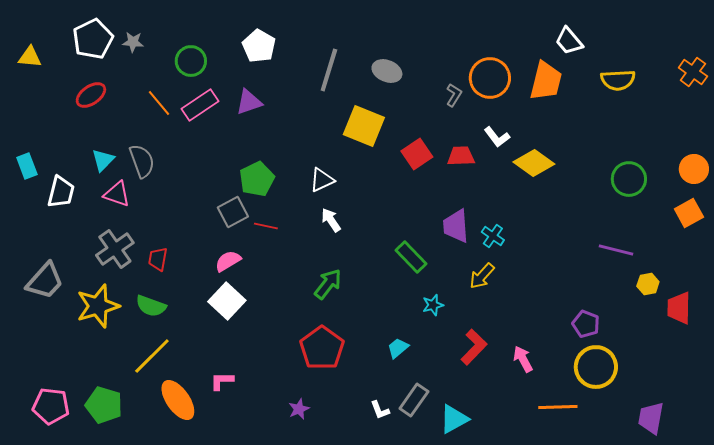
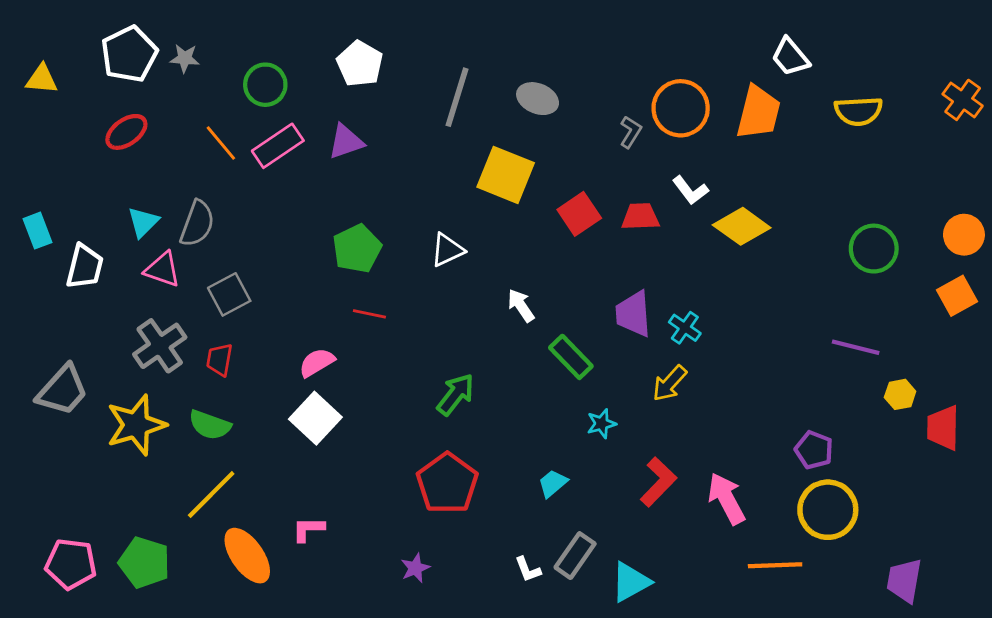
gray semicircle: (142, 161) -> (197, 224), turned 40
gray square: (233, 212) -> (229, 294), moved
white arrow: (331, 220) -> (521, 306), moved
pink arrow: (523, 359) -> (726, 499), size x1.4

